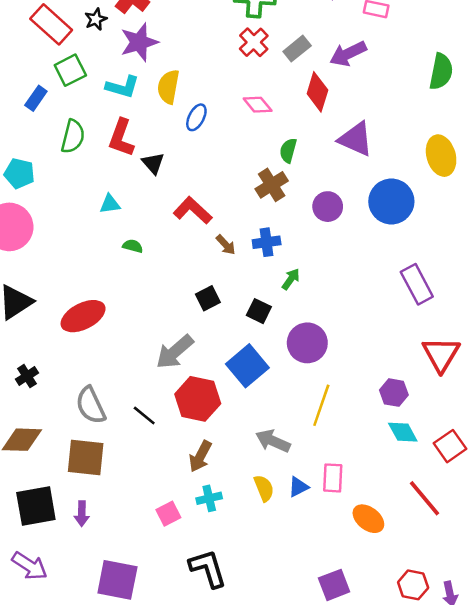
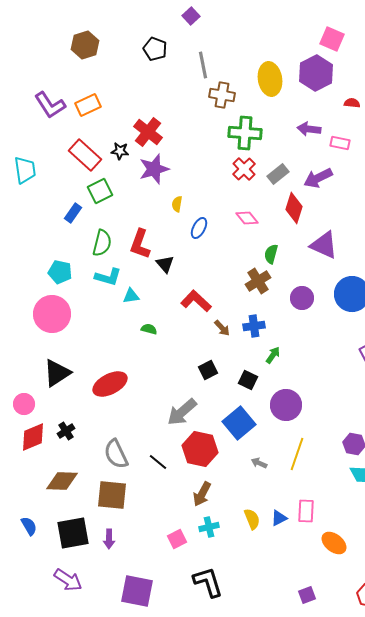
black star: (96, 19) -> (120, 151), turned 30
cyan L-shape: (123, 87) -> (108, 277), moved
yellow semicircle: (168, 87) -> (177, 204), size x0.6
gray arrow: (273, 441) -> (259, 463), moved, size x0.6
purple square: (334, 585) -> (307, 595), size x0.7

